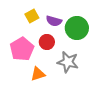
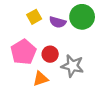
green circle: (77, 28) -> (82, 17), moved
red circle: (47, 42) -> (50, 54), moved

